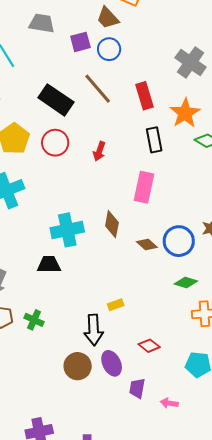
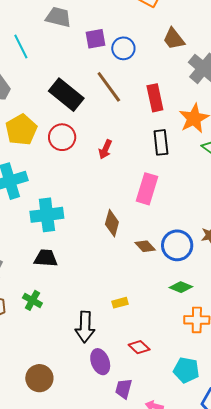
brown trapezoid: (108, 18) -> (174, 39), moved
cyan cross: (67, 230) -> (47, 215), moved
yellow rectangle: (116, 305) -> (120, 303), moved
green cross: (34, 320) -> (32, 300), moved
brown circle: (78, 366) -> (39, 378), moved

